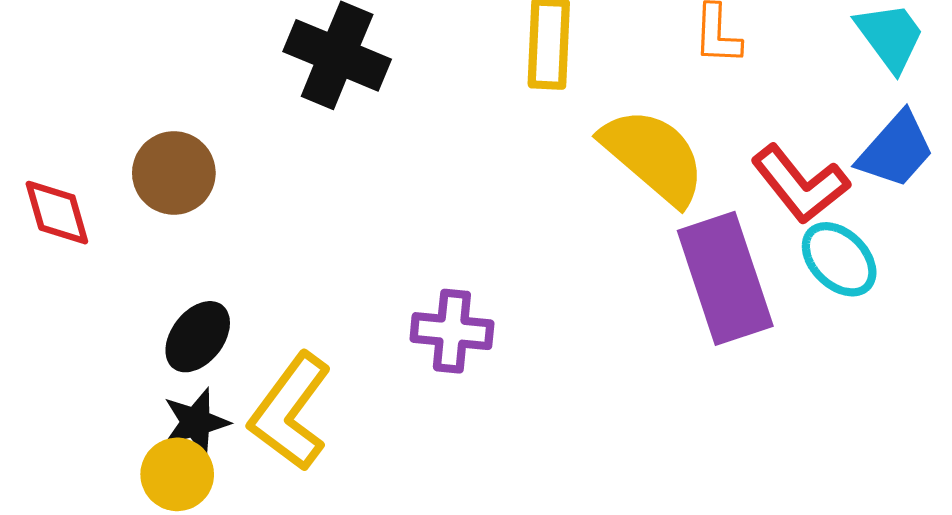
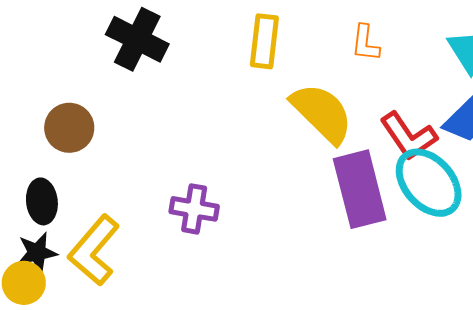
brown circle: (174, 173) -> (69, 128), moved
cyan ellipse: (839, 259) -> (429, 183), size x1.5
black ellipse: (198, 337) -> (42, 201), turned -48

